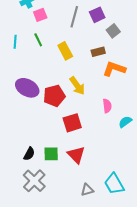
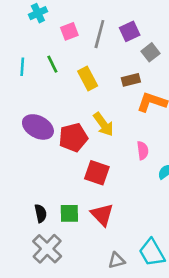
pink square: (40, 15) -> (69, 31), moved
red square: (72, 123) -> (97, 173), turned 36
black semicircle: (29, 154) -> (41, 213), turned -40

